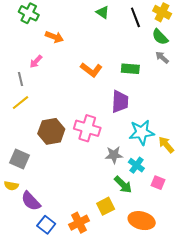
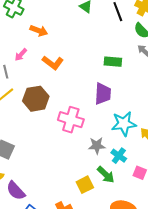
orange L-shape: (91, 70) -> (53, 63), moved
brown hexagon: (51, 131) -> (36, 99), moved
yellow square: (106, 206) -> (85, 185), moved

